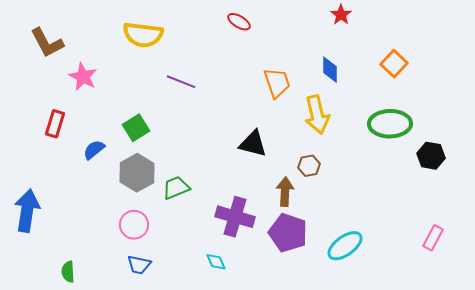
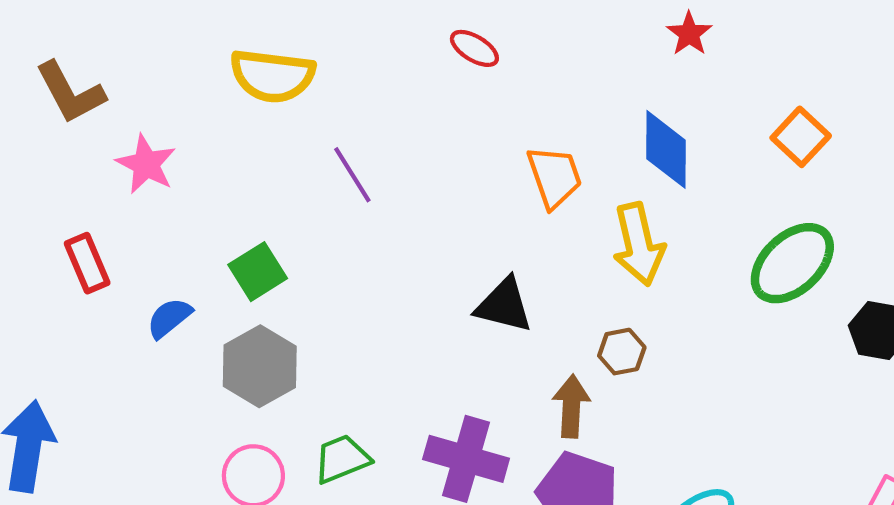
blue diamond: (330, 70) -> (666, 149), size x1.4
purple line: (181, 82) -> (352, 175), turned 36
red rectangle: (55, 124) -> (87, 263), turned -40
green ellipse: (390, 124) -> (792, 263), turned -42
green trapezoid: (176, 188) -> (342, 459), moved

